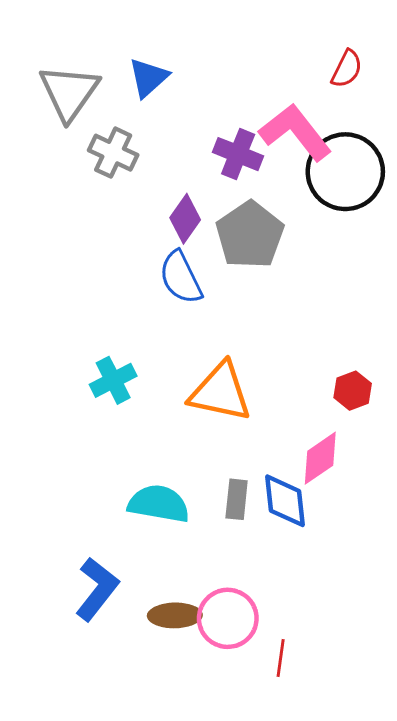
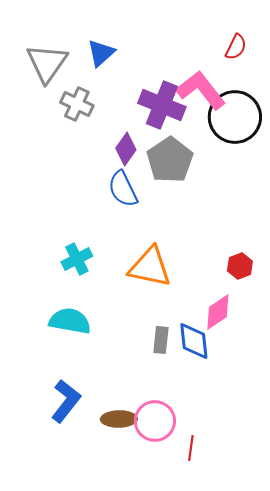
purple cross: (238, 154) -> (162, 105), size x1.4
cyan semicircle: (159, 504) -> (70, 321), moved

